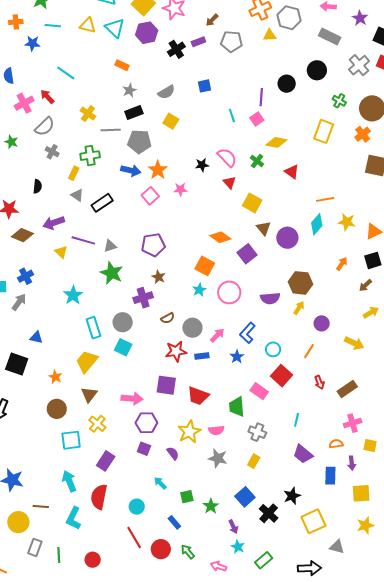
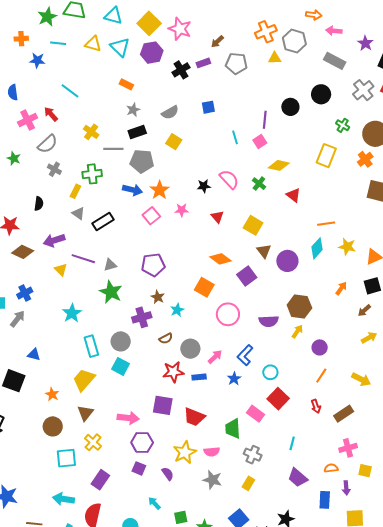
red triangle: (230, 182) -> (217, 217), moved
cyan star: (199, 290) -> (177, 310), moved
yellow arrow: (354, 343) -> (361, 379), moved
orange line: (309, 351) -> (321, 376), moved
cyan arrow: (69, 481) -> (63, 499), turned -60

